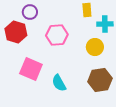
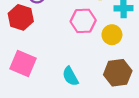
pink hexagon: (57, 35) -> (83, 21), moved
pink square: (31, 69) -> (23, 64), moved

